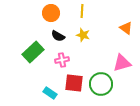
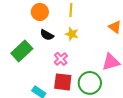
pink cross: (62, 60) -> (61, 59), moved, turned -32

